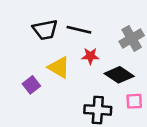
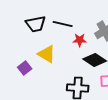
red star: (90, 56) -> (80, 40), moved

